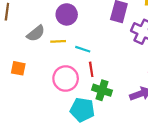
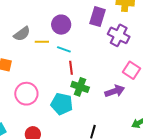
purple circle: (67, 14) -> (61, 25), moved
pink circle: (66, 78) -> (26, 94), moved

